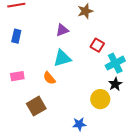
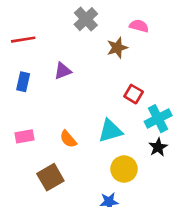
purple triangle: (62, 30) -> (63, 71), moved
cyan triangle: (62, 58) -> (110, 131), moved
yellow circle: (100, 99) -> (124, 169), moved

